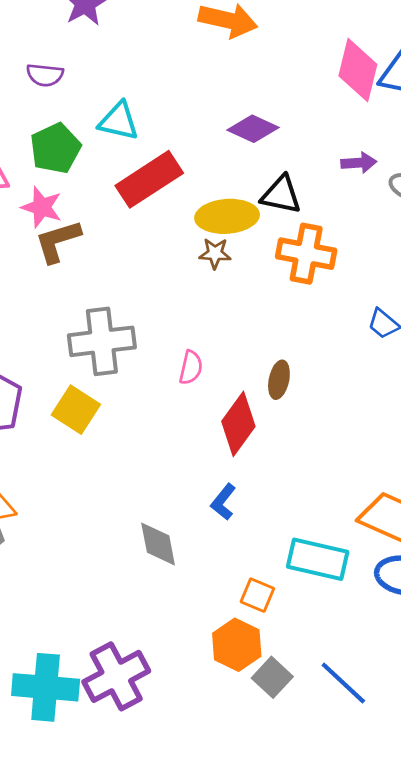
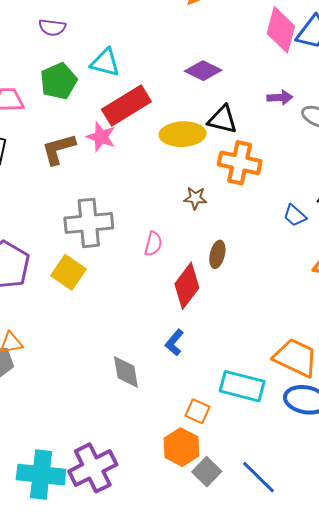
pink star: (42, 207) -> (101, 137), moved
brown star: (215, 253) -> (195, 198), moved

